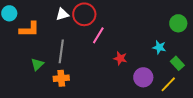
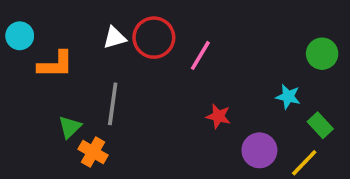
pink line: (98, 35) -> (200, 55), moved
orange cross: (61, 78) -> (93, 152), moved, turned 35

